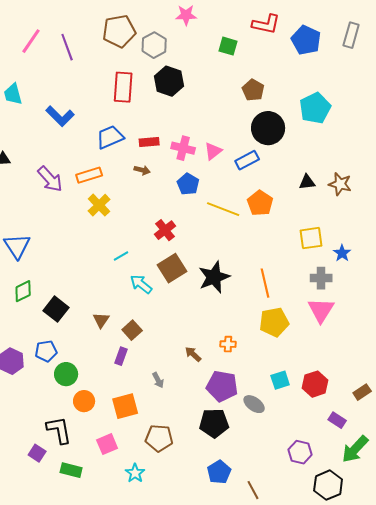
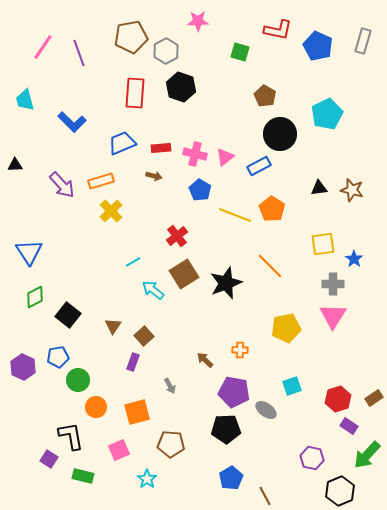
orange line: (265, 283) -> (270, 266), moved, turned -32
red hexagon: (315, 384) -> (338, 399), moved

